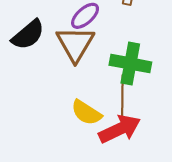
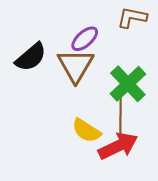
green cross: (130, 64) -> (128, 84), turned 36

